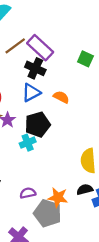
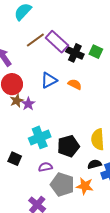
black cross: (35, 68) -> (75, 53), moved
black pentagon: (38, 124) -> (68, 146), moved
cyan cross: (28, 143) -> (40, 137), moved, size x1.5
orange star: (58, 197) -> (85, 186), moved

